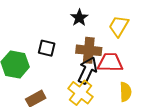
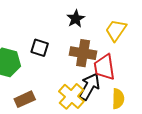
red trapezoid: (110, 62) -> (104, 67), turned -104
black arrow: (88, 70) -> (89, 87), moved

